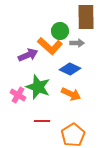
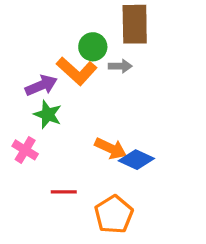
blue diamond: (70, 69) -> (136, 160), moved
green star: (38, 87) -> (48, 114), moved, size x0.7

